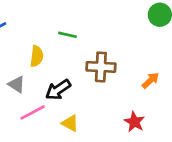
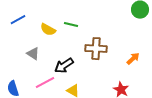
yellow semicircle: (37, 56) -> (48, 30), moved, turned 112
gray triangle: (17, 84) -> (33, 54), moved

